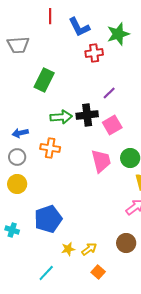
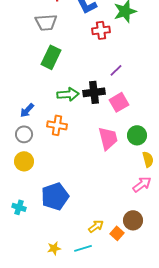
gray trapezoid: (18, 45) -> (46, 22), moved
blue arrow: (20, 133) -> (27, 110), turned -35
yellow star: (68, 249) -> (54, 248), moved
orange square: (98, 272) -> (117, 233), moved
cyan line: (46, 273) -> (83, 248), moved, turned 30

